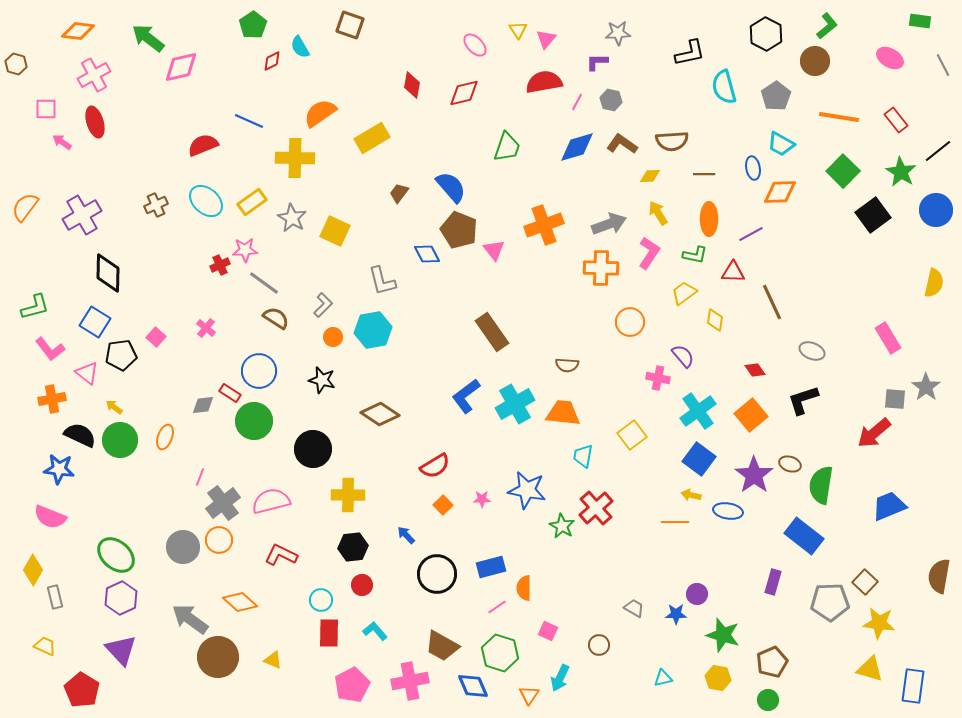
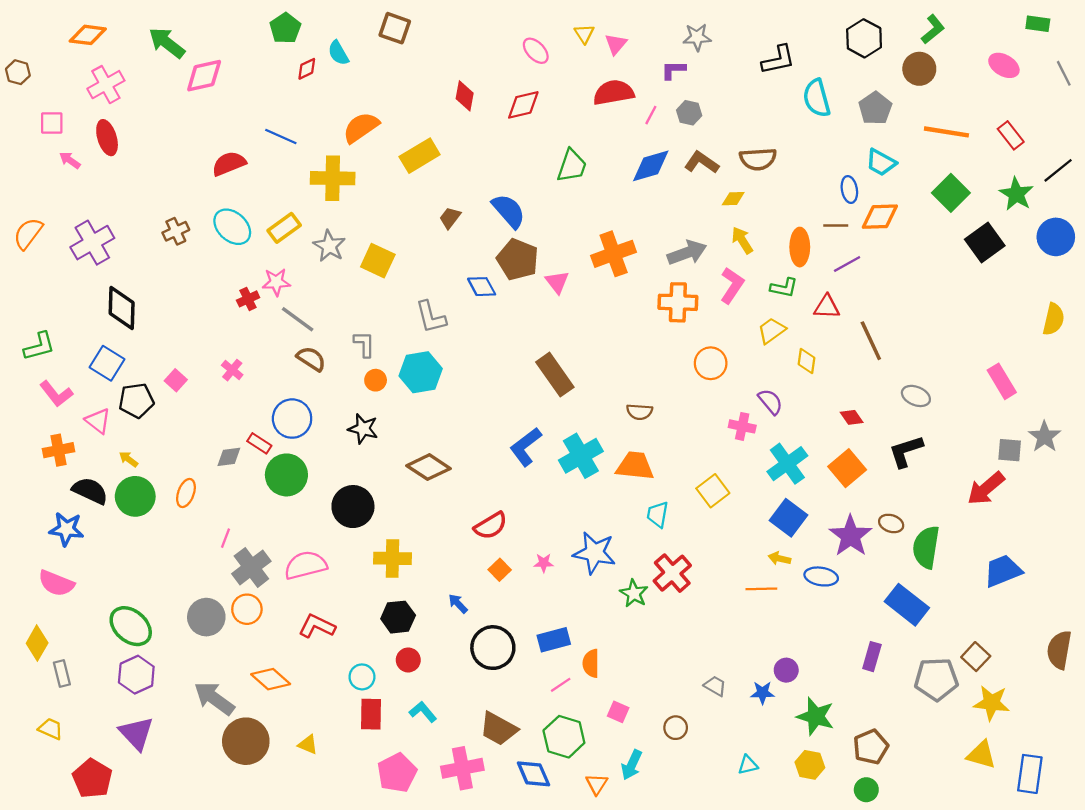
brown line: (704, 174) -> (836, 226), moved
gray L-shape: (323, 305) -> (364, 344), turned -45

